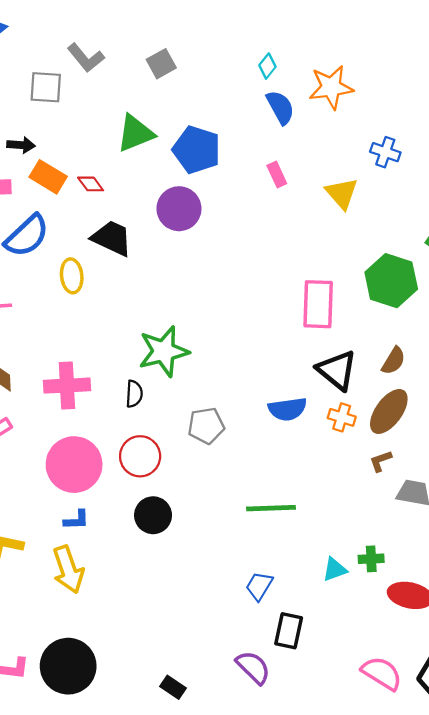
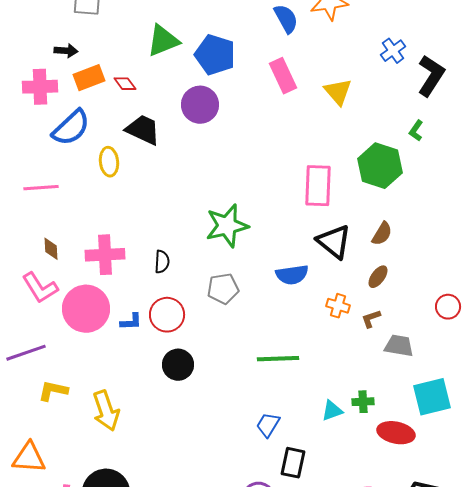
blue cross: (385, 152) -> (393, 51), moved, turned 35
pink rectangle: (277, 174) -> (283, 76), size x1.6
orange rectangle: (48, 177) -> (89, 78), turned -52
green star: (164, 351) -> (227, 226), moved
brown ellipse: (389, 411) -> (378, 277), size x0.6
orange cross: (342, 417) -> (338, 306), moved
pink circle: (74, 465) -> (86, 309), moved
blue L-shape: (76, 520) -> (131, 322), moved

